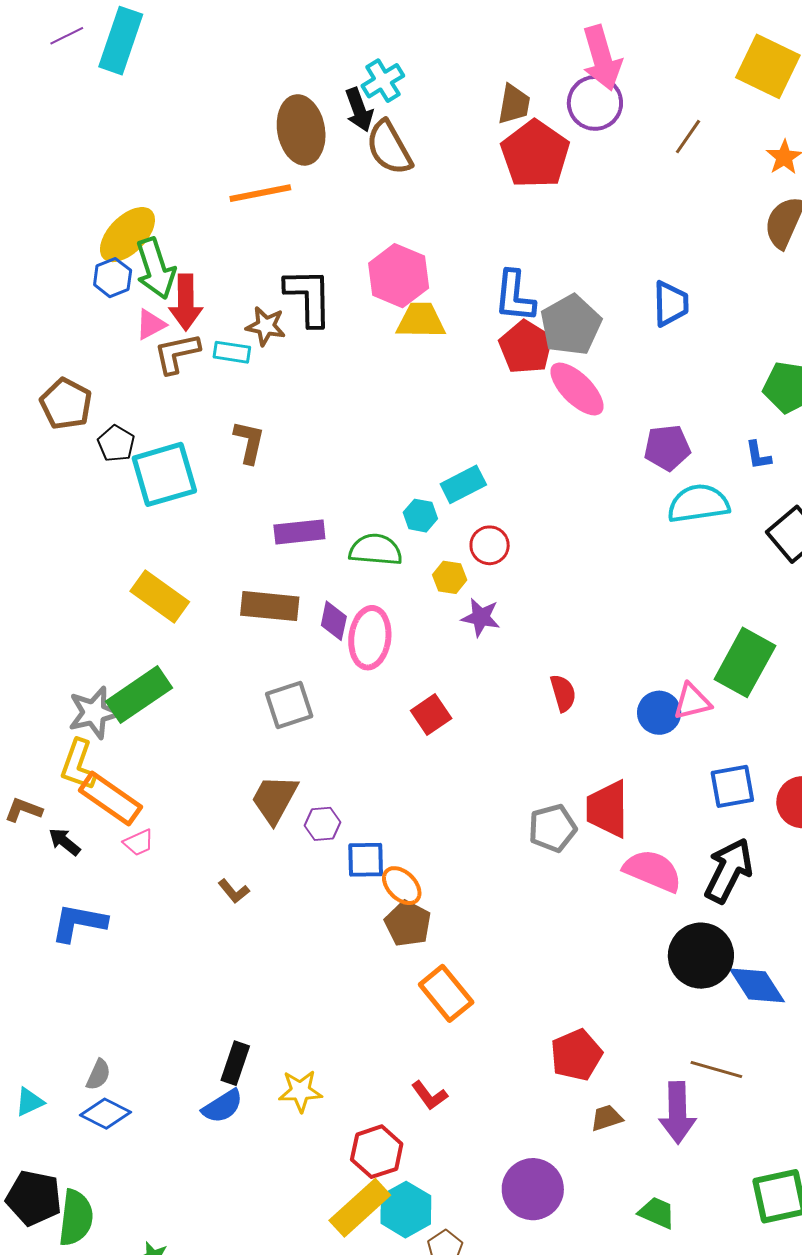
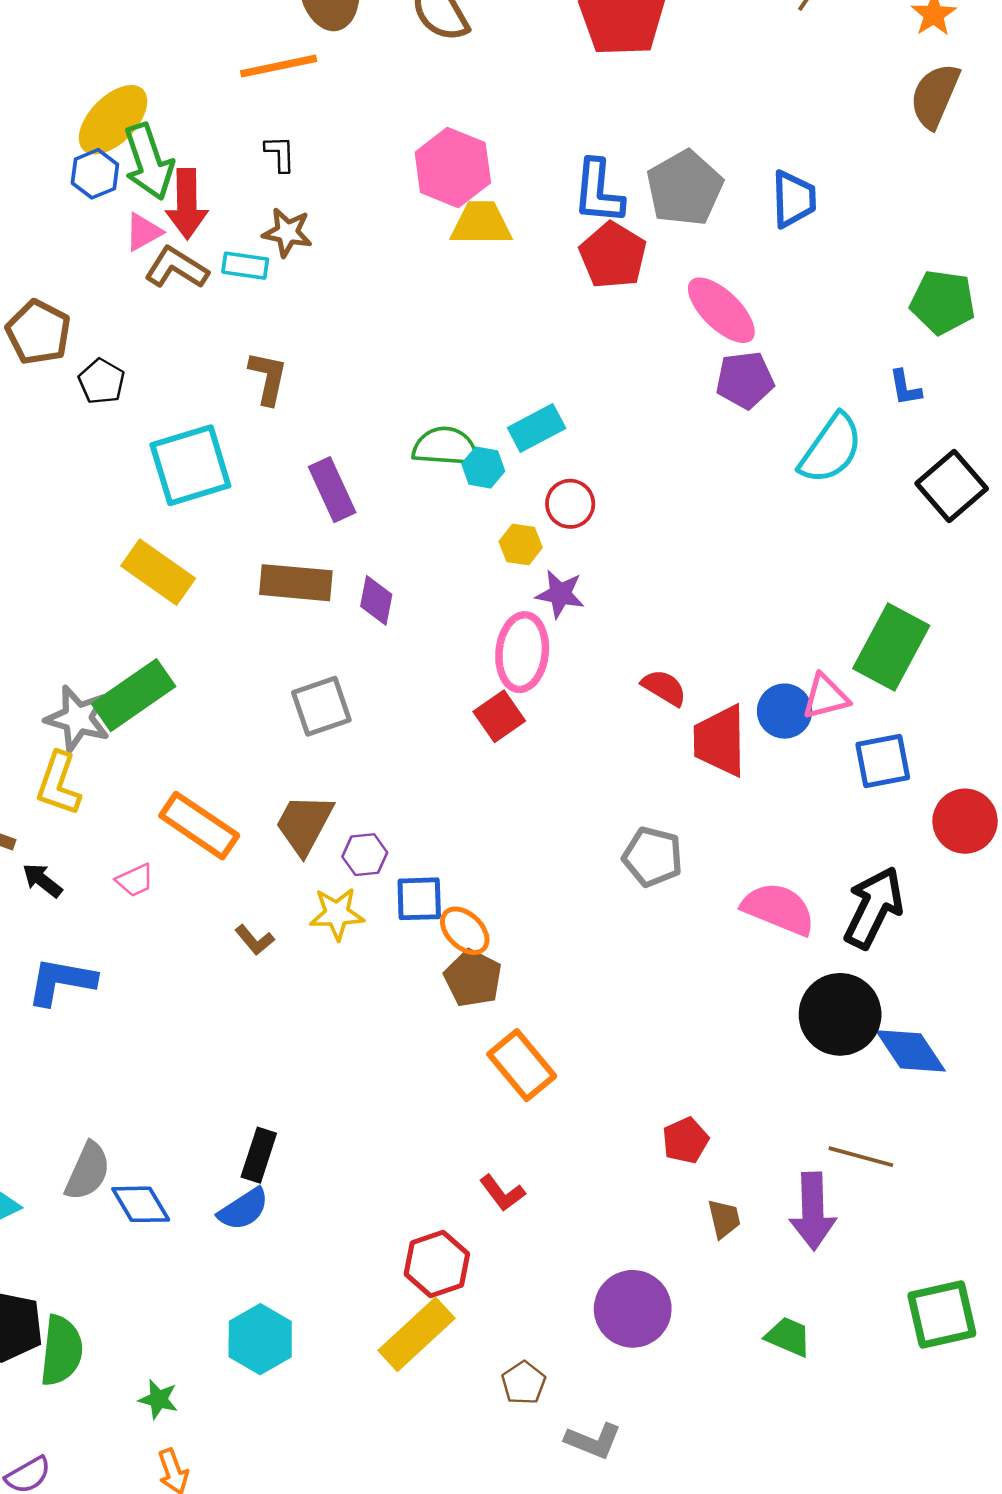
black L-shape: (309, 297) -> (280, 154), moved, size x0.5
gray pentagon: (571, 325) -> (685, 188), moved
brown L-shape: (177, 353) -> (176, 268), turned 45
pink ellipse: (577, 389) -> (721, 310), moved
purple pentagon: (667, 448) -> (745, 380), moved
cyan square: (164, 474) -> (190, 465), moved
cyan semicircle: (698, 504) -> (831, 449), turned 134
purple rectangle: (299, 532) -> (332, 490), turned 72
green semicircle: (376, 550) -> (445, 447), moved
pink ellipse: (370, 638) -> (522, 652), moved
red semicircle: (563, 693) -> (664, 688), turned -42
gray star: (94, 713) -> (78, 718), turned 30
blue square: (732, 786) -> (883, 761), moved
orange rectangle: (110, 799) -> (199, 826), moved
red trapezoid: (607, 809) -> (720, 741), moved
gray pentagon: (553, 828) -> (653, 857), turned 30
red pentagon: (576, 1055) -> (685, 1140), size x0.7
gray semicircle: (98, 1075) -> (88, 1171), size x1.5
yellow star: (300, 1091) -> (337, 914), moved
blue diamond: (106, 1114) -> (141, 1204), moved, turned 33
brown trapezoid: (607, 1118) -> (724, 1219), turned 96
cyan hexagon: (406, 1210) -> (260, 1339), moved

